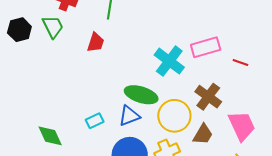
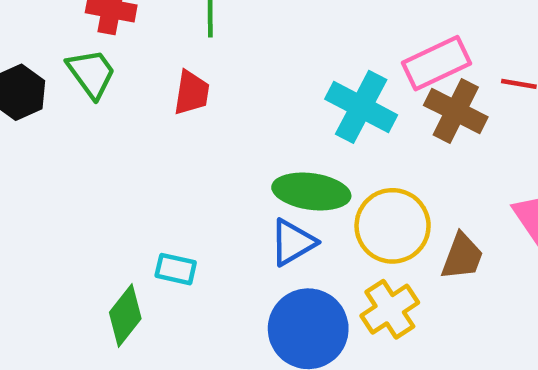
brown cross: (208, 97) -> (456, 111), moved
cyan rectangle: (95, 121) -> (176, 269), moved, turned 48
green diamond: (50, 136) -> (125, 316), turned 72

